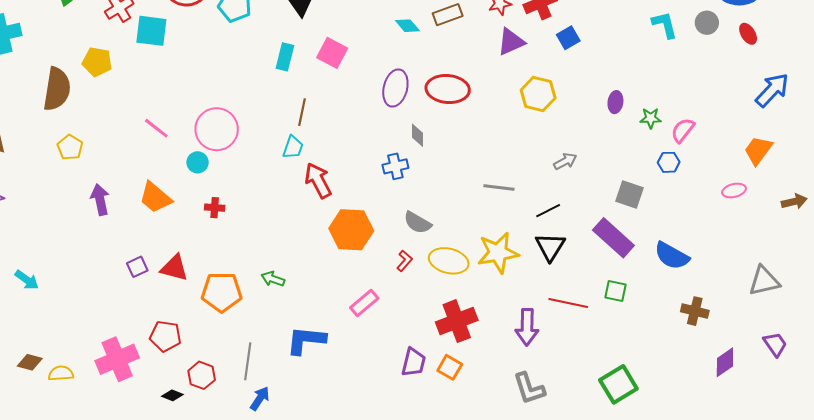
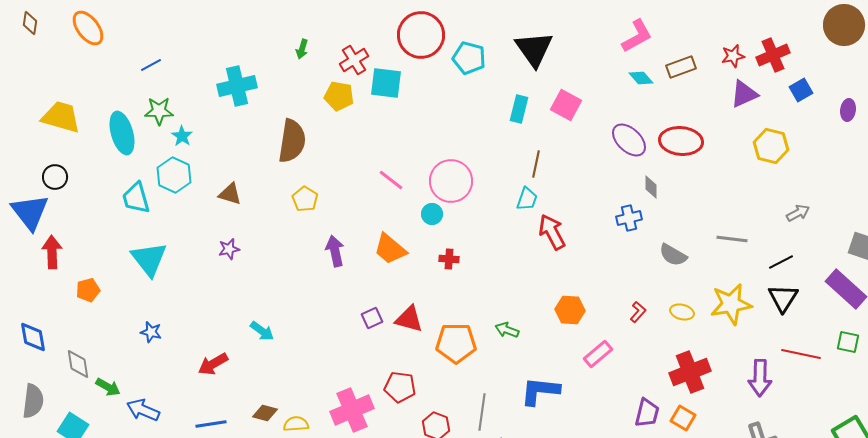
yellow pentagon: (97, 62) -> (339, 96), moved
purple ellipse: (395, 88) -> (629, 140), turned -60
purple ellipse: (615, 102) -> (848, 110), moved
gray semicircle: (418, 223) -> (673, 255), moved
orange hexagon: (351, 230) -> (570, 310), moved, size x0.7
yellow ellipse: (449, 261) -> (682, 312), size x0.6

